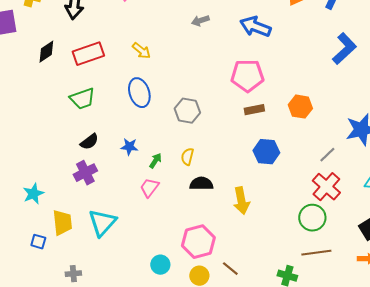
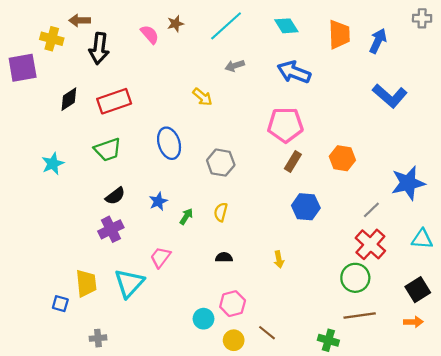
blue L-shape: (344, 49) -> (390, 96), turned 84
yellow arrow: (141, 51) -> (202, 97), moved
brown rectangle: (254, 110) -> (293, 162), turned -48
blue star: (129, 147) -> (158, 201), turned -30
black semicircle: (201, 184) -> (224, 257), moved, size x0.7
pink trapezoid: (149, 188) -> (160, 257), moved
cyan star: (33, 194) -> (53, 164), moved
yellow arrow: (241, 201) -> (279, 259), size x0.6
pink hexagon: (198, 242) -> (233, 304), size x0.7
cyan circle: (160, 265) -> (203, 319), moved

